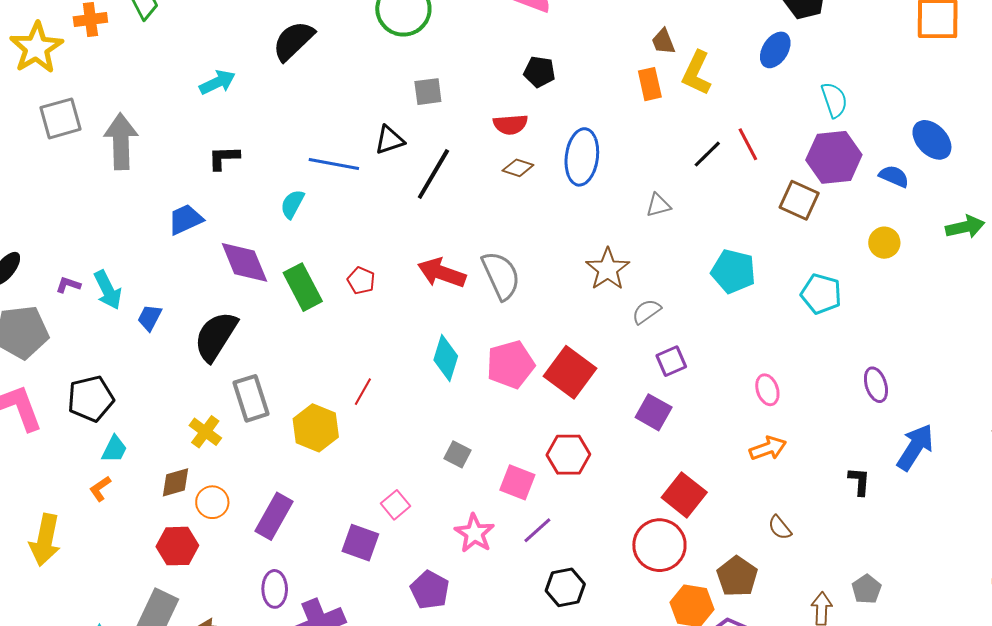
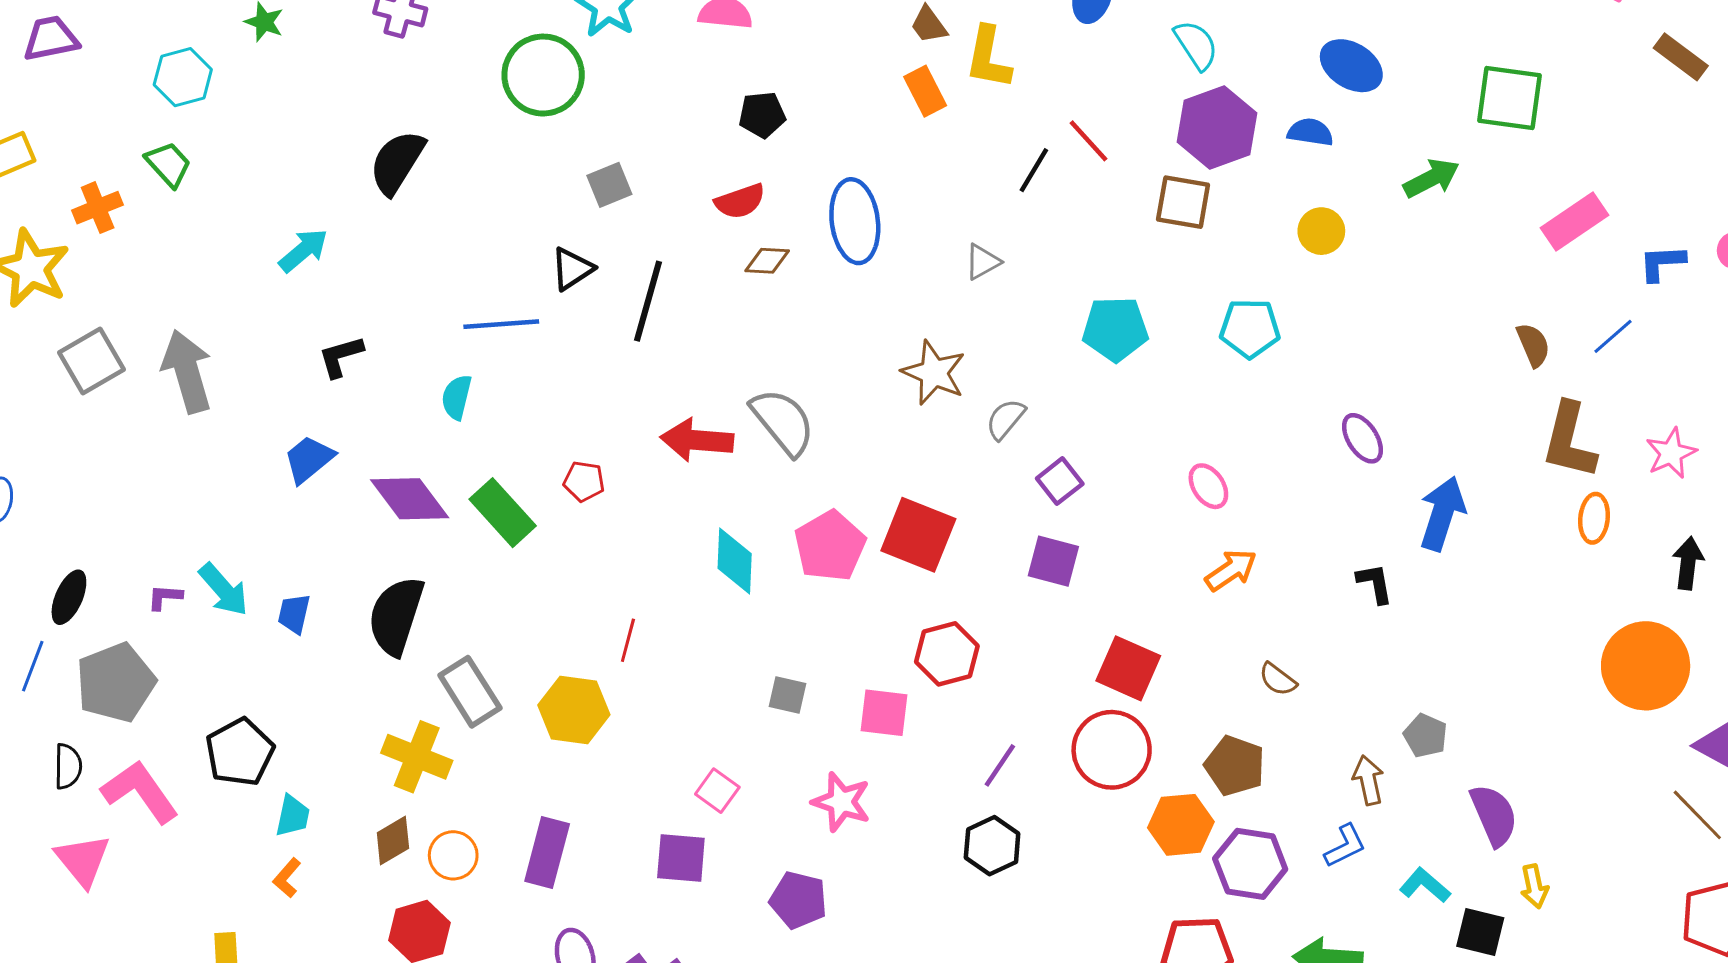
yellow cross: (205, 432) -> (417, 757), size x1.4
purple line: (537, 530) -> (1000, 765), moved

